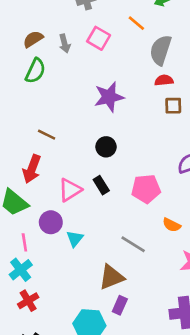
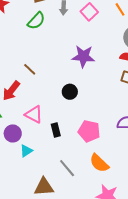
black rectangle: (101, 185) -> (56, 130), moved
pink triangle: (70, 190) -> (34, 115), turned 42
orange semicircle: (172, 225) -> (99, 163), size x1.5

